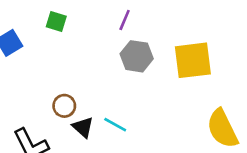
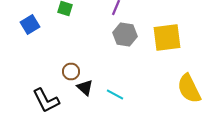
cyan line: (115, 125) -> (115, 94), moved

